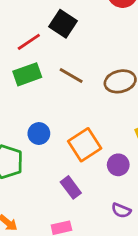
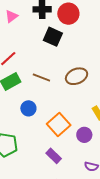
black square: (63, 24) -> (53, 37), moved
blue circle: (39, 134) -> (28, 108), moved

